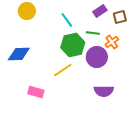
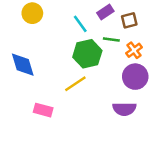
purple rectangle: (100, 11) -> (105, 12), moved
brown square: (120, 17) -> (129, 20), moved
blue diamond: (19, 54) -> (23, 65), turned 75
purple circle: (97, 57) -> (135, 77), moved

